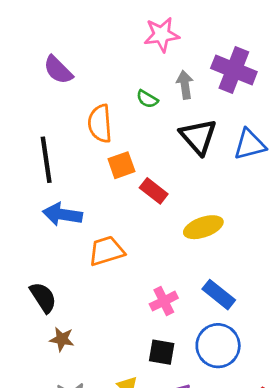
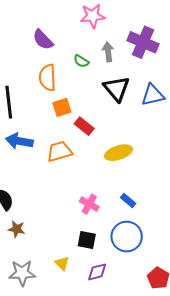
purple semicircle: (58, 70) -> (43, 40), moved
orange trapezoid: (106, 251) -> (59, 151), moved
blue rectangle: (219, 295) -> (128, 200), size x0.7
pink cross: (164, 301) -> (89, 204), turned -36

